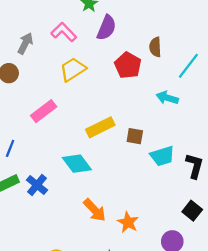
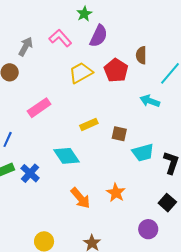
yellow trapezoid: (73, 69) -> (81, 73), moved
yellow rectangle: (100, 127) -> (89, 124), size x0.7
orange star: (128, 222) -> (116, 193), moved

